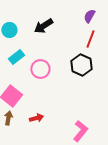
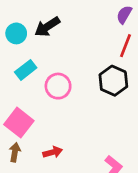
black arrow: (43, 26) -> (47, 27), moved

